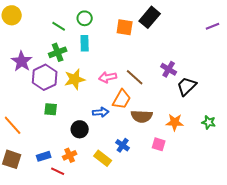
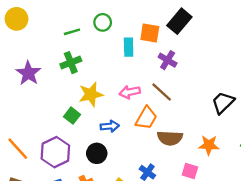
green line: (59, 26) -> (72, 32), turned -48
cyan rectangle: (85, 43) -> (129, 47), moved
purple cross: (169, 69) -> (168, 60), moved
purple hexagon: (45, 77) -> (55, 152), moved
green square: (51, 109) -> (72, 116), moved, turned 32
blue arrow: (101, 112) -> (110, 126), moved

